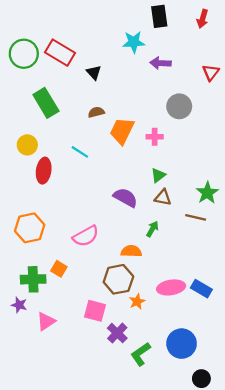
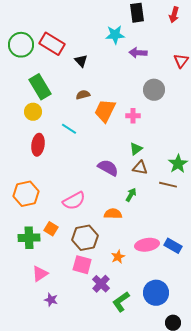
yellow circle: (27, 145) -> (33, 112), moved
brown hexagon: (118, 279) -> (85, 238), moved
purple star: (19, 305) -> (51, 300), moved

